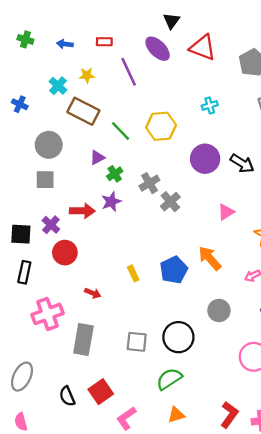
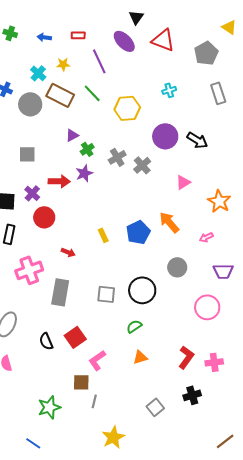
green line: (120, 131) -> (92, 93), moved
gray circle: (49, 145) -> (30, 104), moved
gray cross: (170, 202) -> (142, 165), moved
green semicircle: (169, 379) -> (134, 326), size x0.7

